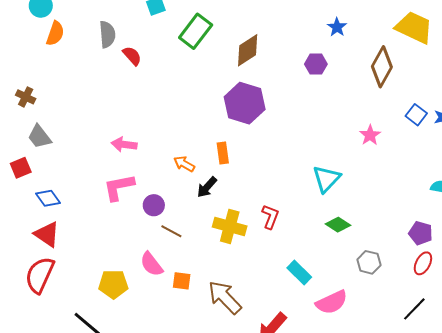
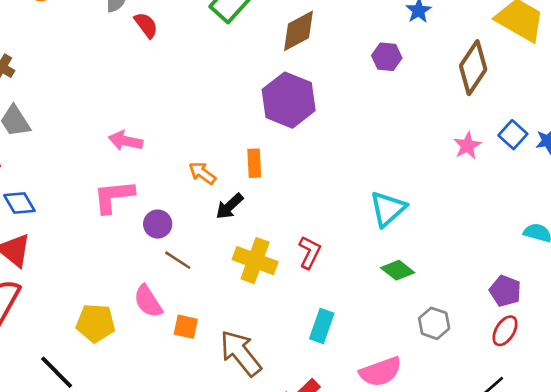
pink star: (370, 135) -> (467, 145), moved
cyan rectangle: (299, 272) -> (322, 326), moved, turned 60

